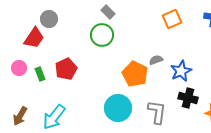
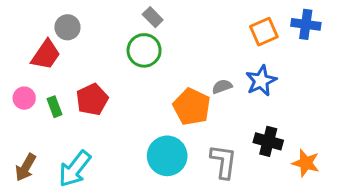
orange square: (172, 19) -> (264, 32), moved
blue star: (181, 71) -> (261, 81), moved

